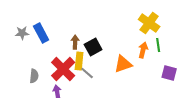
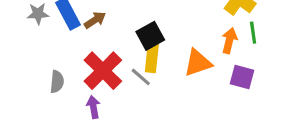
brown arrow: (75, 42) -> (95, 20), moved, turned 56
yellow rectangle: (79, 61) -> (152, 58), moved
purple square: (169, 73) -> (242, 77), moved

